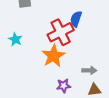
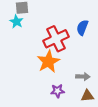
blue semicircle: (76, 19) -> (82, 28), moved
cyan star: (15, 39) -> (16, 22), moved

